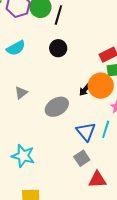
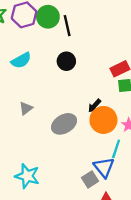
black line: (58, 15) -> (67, 26), turned -30
orange circle: (101, 86) -> (103, 120), moved
blue triangle: (86, 132) -> (104, 167), moved

